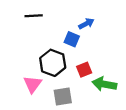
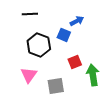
black hexagon: (53, 63) -> (39, 45), moved
green arrow: (104, 84) -> (93, 75), turned 70

